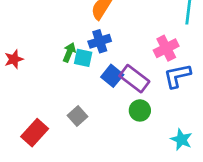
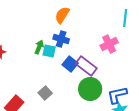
blue cross: (100, 41) -> (61, 39), turned 35
blue L-shape: (177, 76) -> (117, 95), moved
green circle: (140, 110) -> (90, 89), size x1.5

